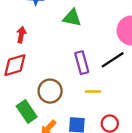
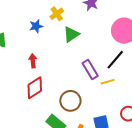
green triangle: (72, 18) -> (71, 34), turned -30
yellow line: (93, 91) -> (108, 82), moved

